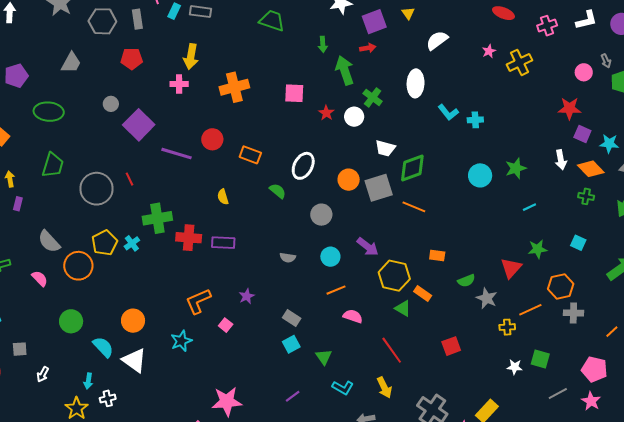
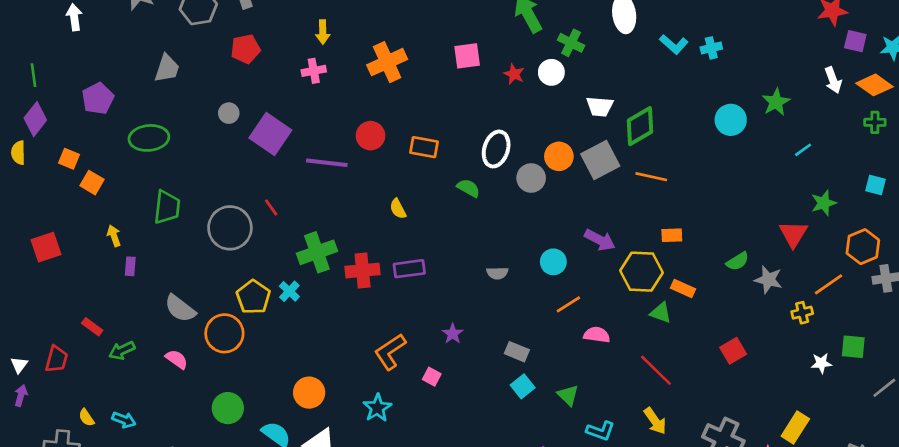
yellow arrow: (191, 57) -> (323, 32), size x0.7
gray circle: (321, 215) -> (531, 178), moved
orange rectangle: (437, 255) -> (672, 235), moved

